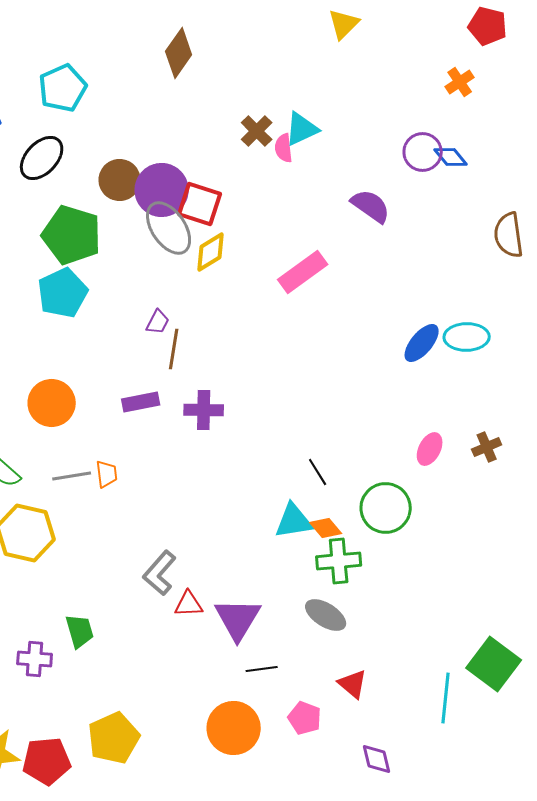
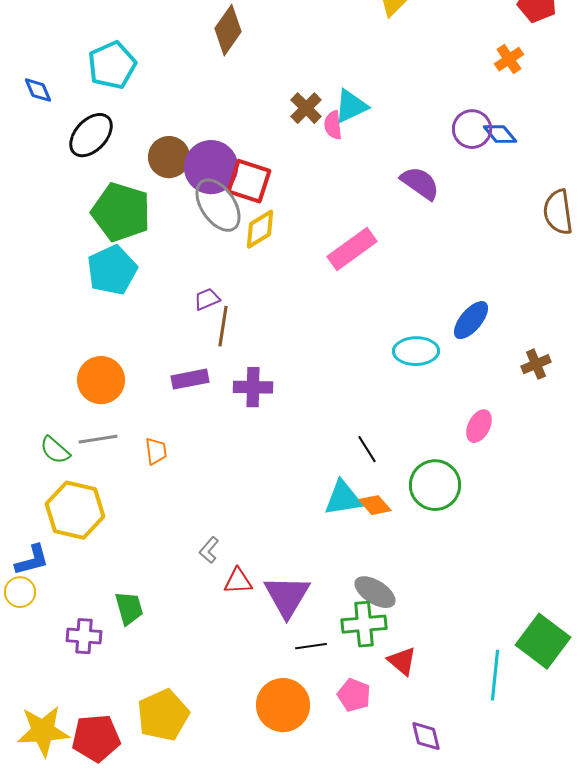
purple trapezoid: (158, 322) -> (207, 299), turned -140
cyan ellipse: (467, 337) -> (416, 351), moved
brown cross: (487, 447) -> (536, 364), moved
gray line: (72, 476) -> (98, 439), moved
green cross: (339, 561) -> (364, 624), moved
gray L-shape: (160, 573) -> (209, 550), size x0.6

